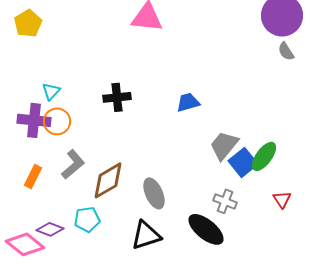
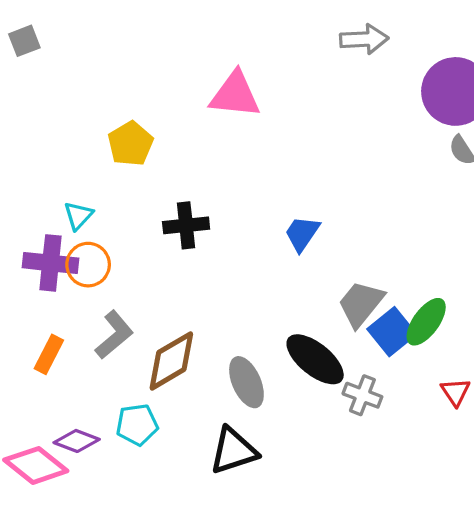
yellow pentagon: (28, 23) -> (131, 144), moved
blue trapezoid: (188, 102) -> (302, 234), turned -40
black ellipse: (206, 229) -> (315, 359), moved

